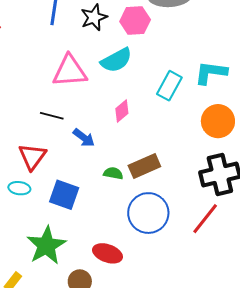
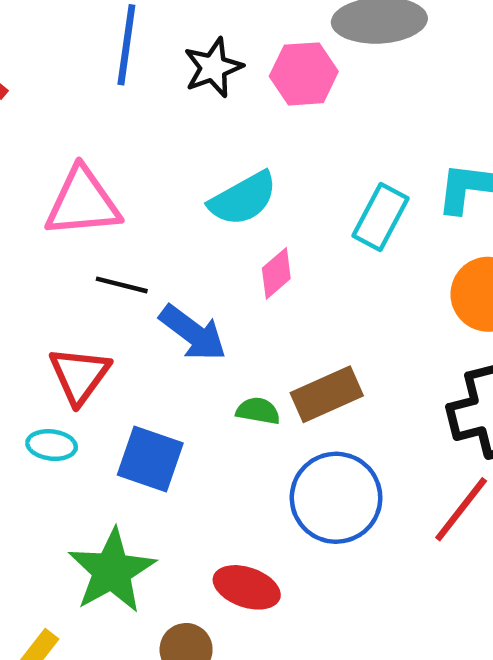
cyan semicircle: (116, 60) -> (243, 199), moved
pink triangle: (70, 71) -> (83, 202), moved
blue arrow: (84, 138) -> (193, 333), size x1.4

